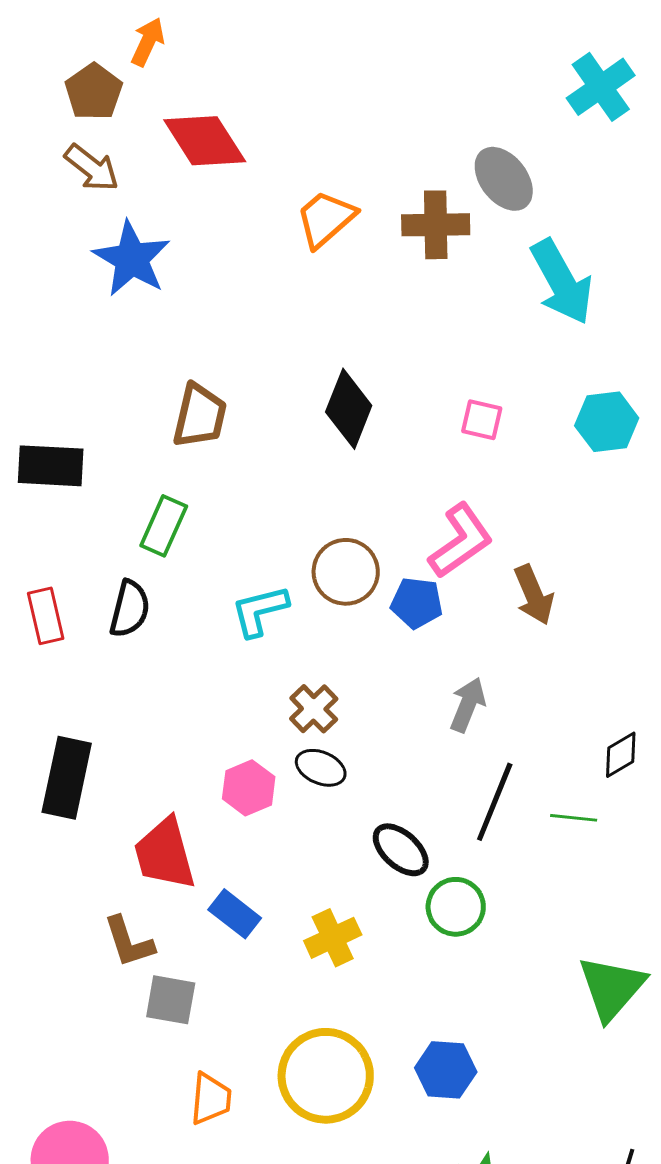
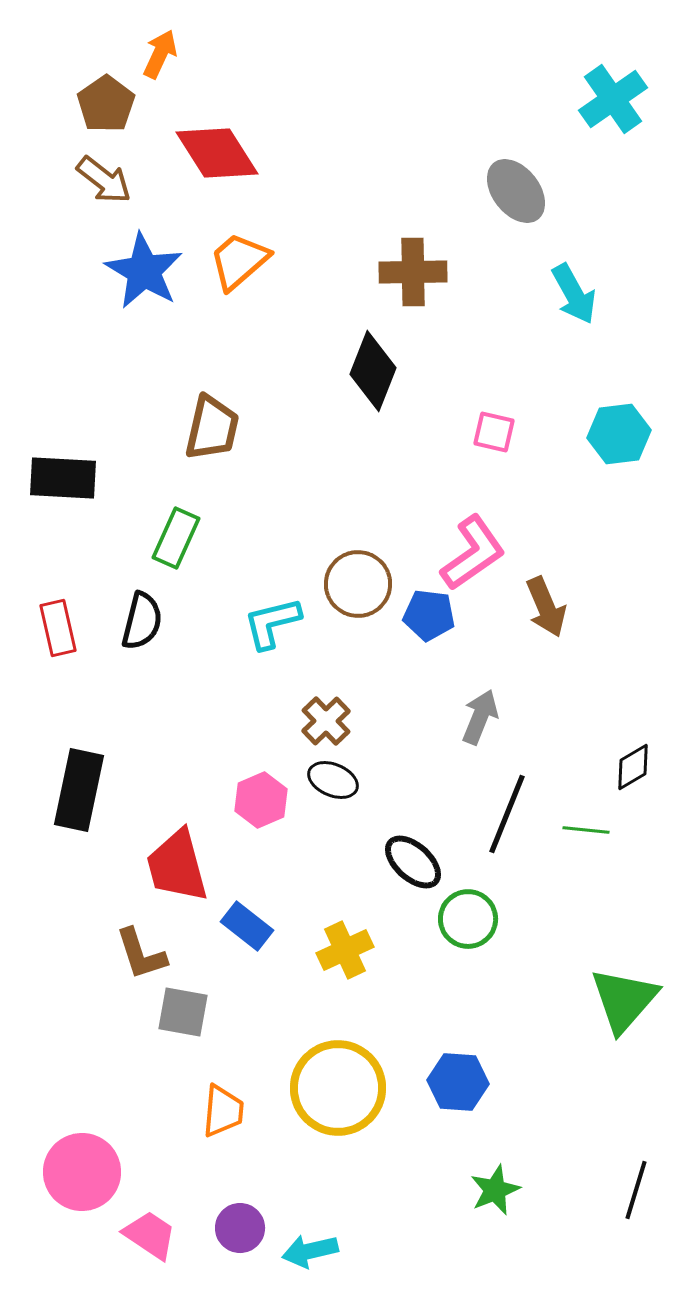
orange trapezoid: (326, 219) -> (239, 261), moved
brown cross: (436, 225) -> (413, 272), moved
cyan arrow: (562, 282) -> (574, 294), size x0.7
black diamond: (349, 409) -> (373, 371), moved

